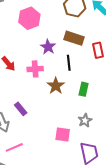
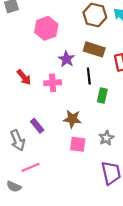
brown star: (56, 86) -> (72, 119), moved, turned -30
green rectangle: (84, 89) -> (102, 96), moved
pink square: (63, 135) -> (78, 144), moved

